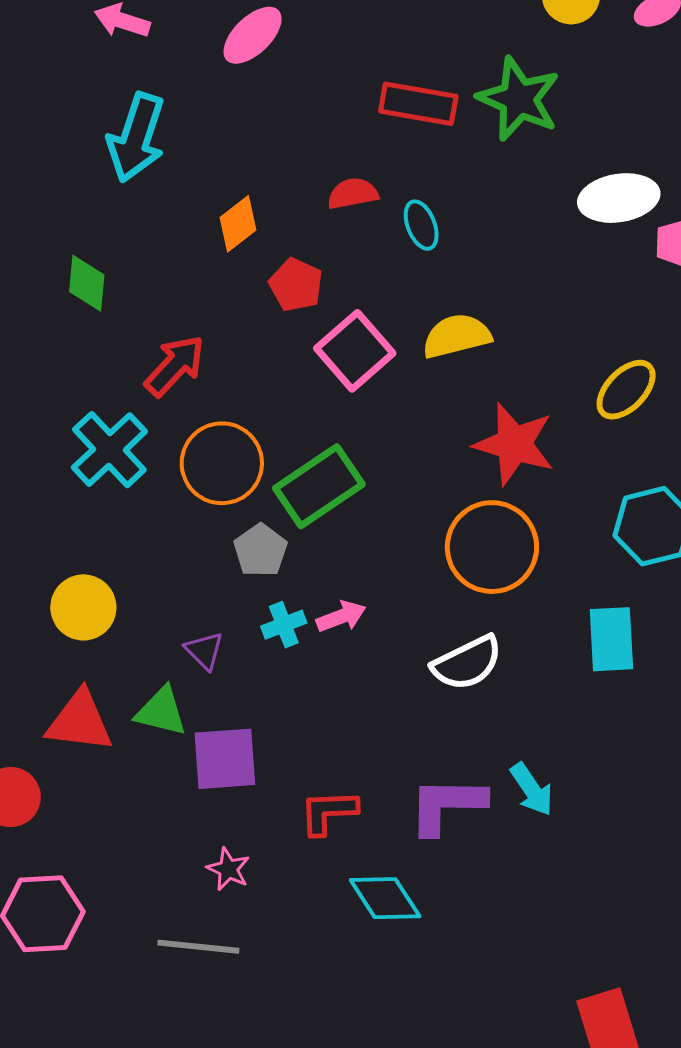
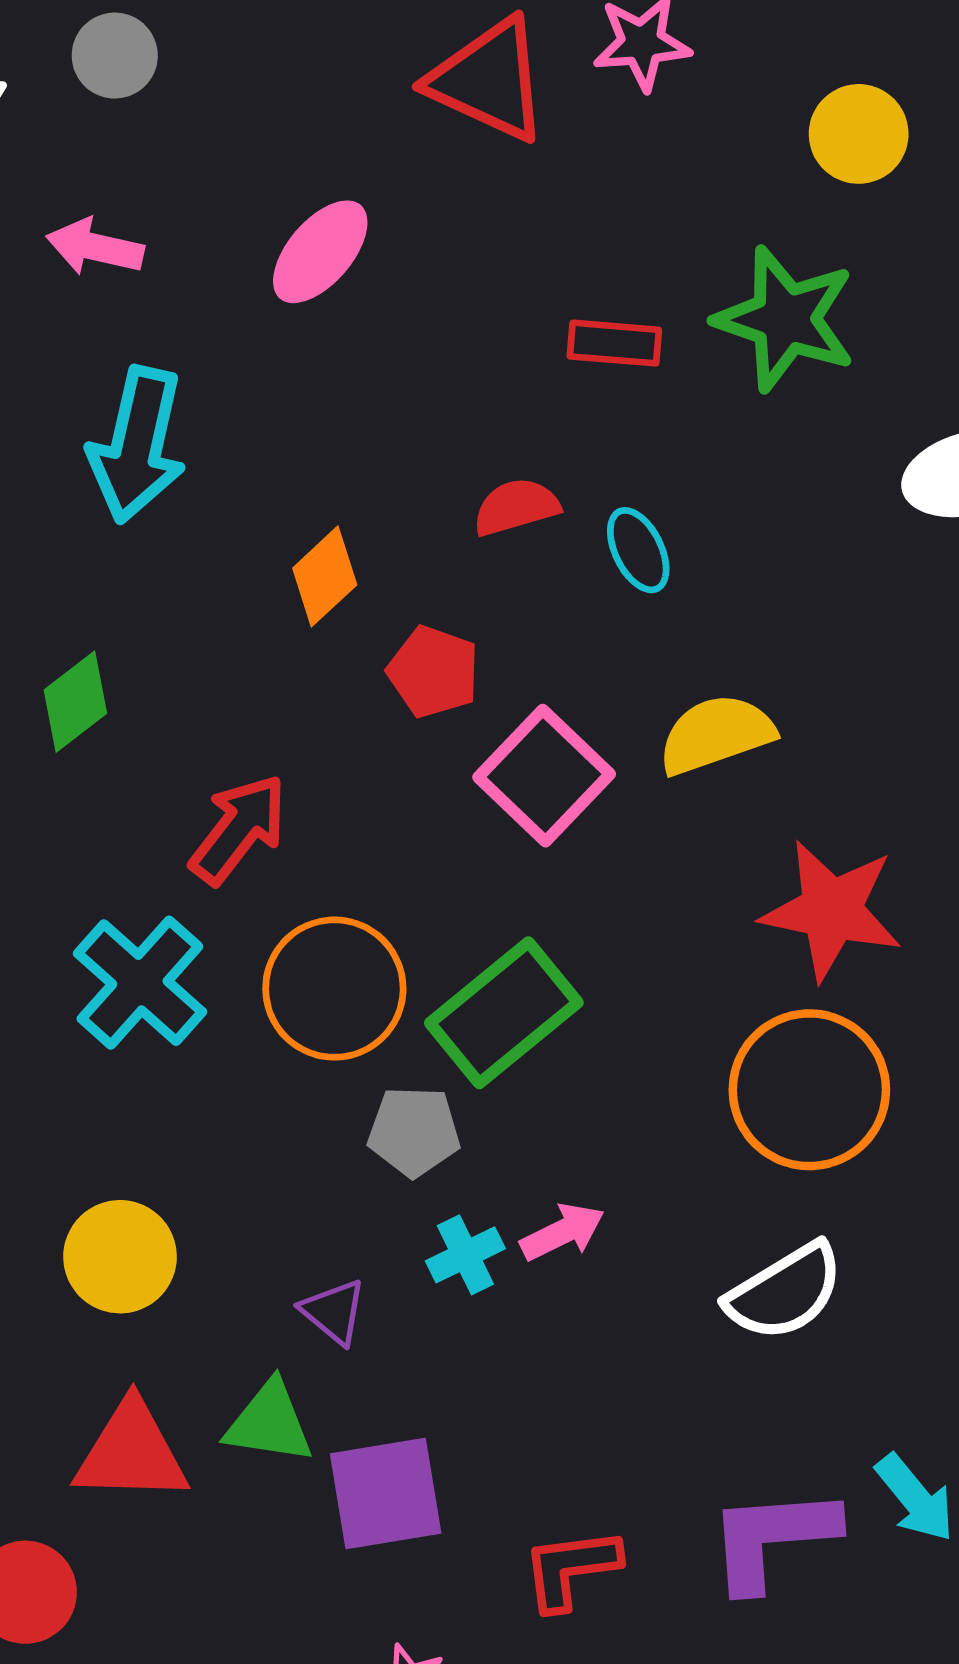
red rectangle: (418, 104) -> (614, 343), size x0.7
green diamond: (87, 283) -> (75, 702), turned 52
gray pentagon: (260, 550) -> (414, 1131), turned -30

